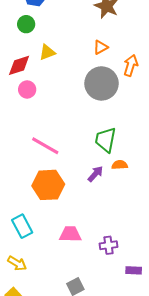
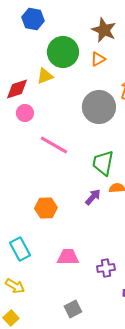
green circle: (26, 24) -> (63, 52), moved, size x1.8
orange triangle: (100, 47) -> (98, 59), moved
pink line: (45, 146) -> (54, 145), moved
orange hexagon: (48, 185) -> (46, 208), size x0.7

